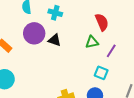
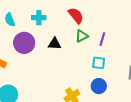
red semicircle: (102, 22) -> (76, 16), moved
black triangle: (55, 40) -> (55, 44), moved

